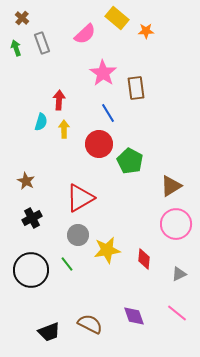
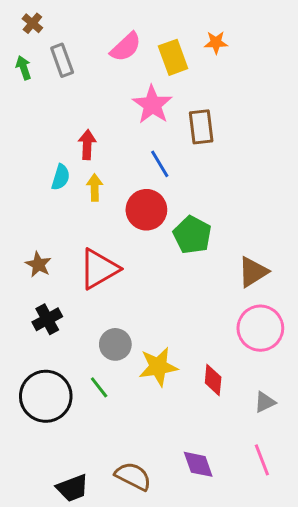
yellow rectangle: (117, 18) -> (173, 57), moved, turned 30
red triangle: (80, 198) -> (99, 269), moved
pink line: (177, 313) -> (262, 460), turned 30

